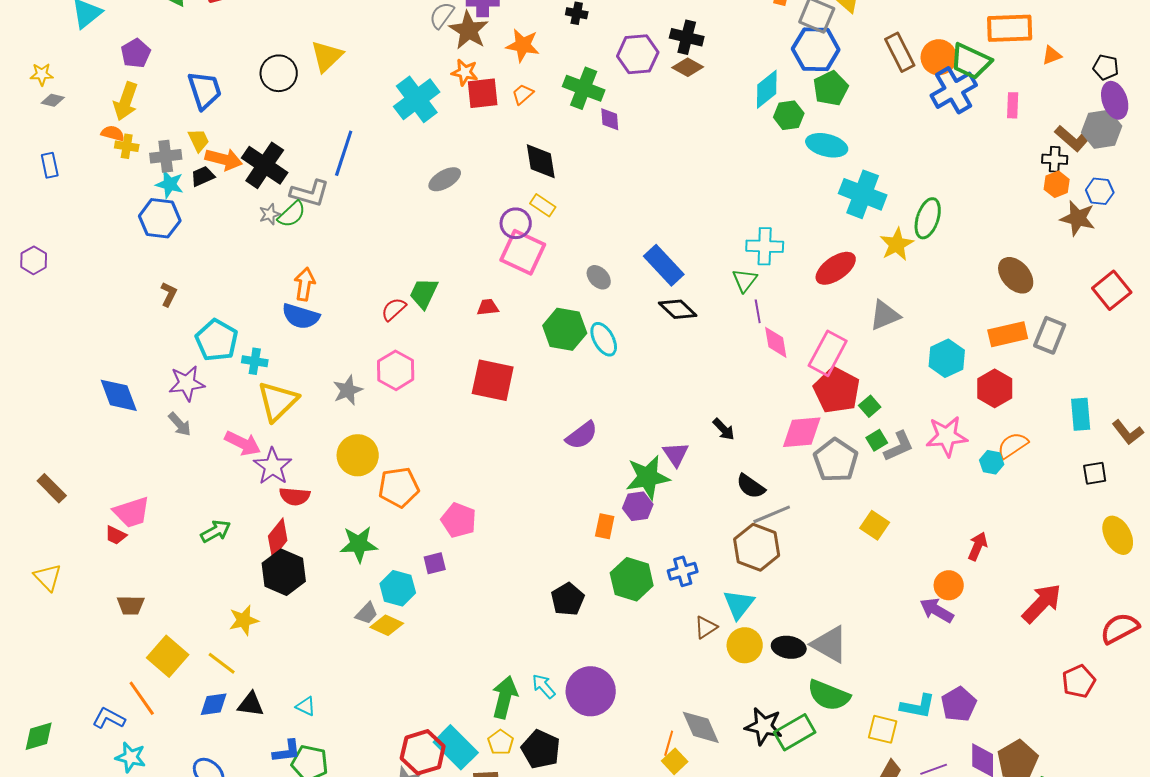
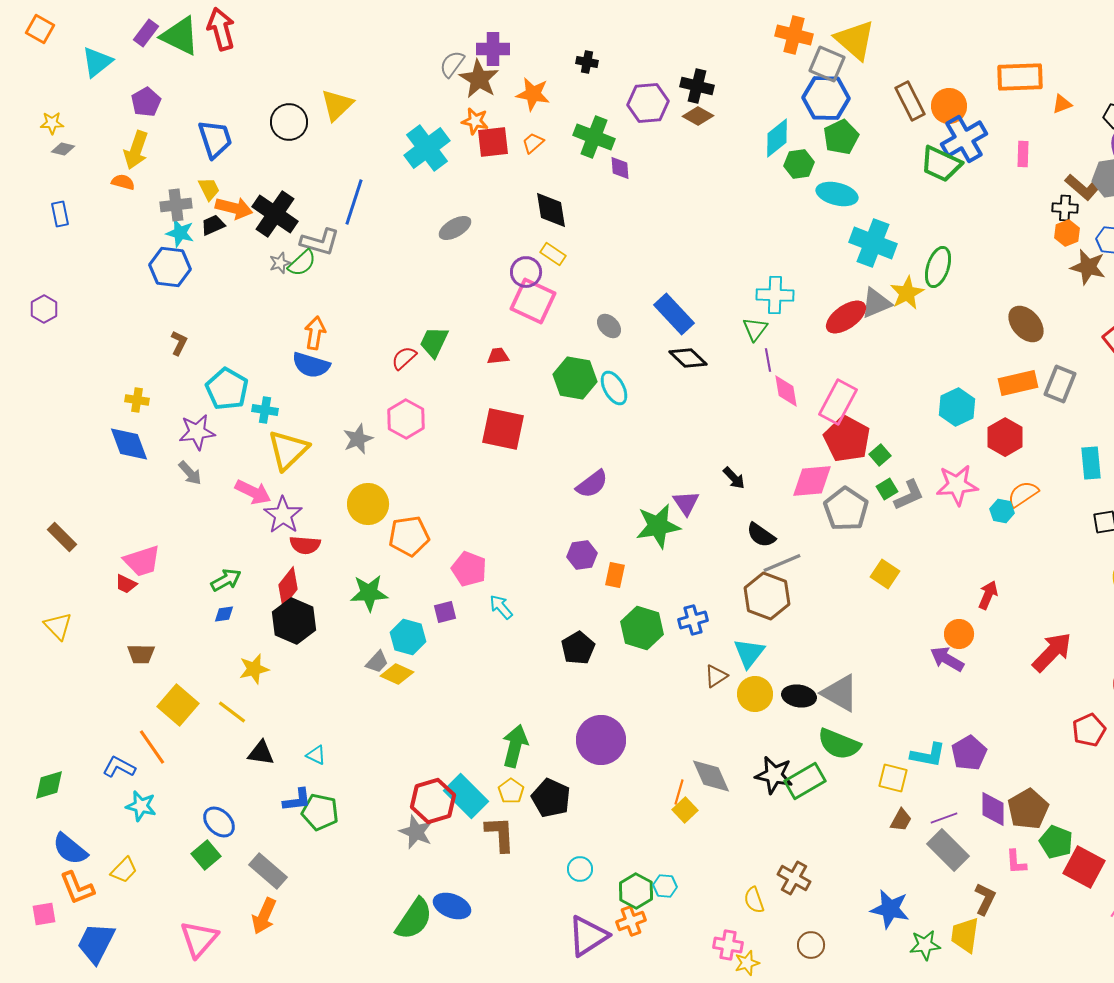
green trapezoid: (971, 61) -> (941, 164), moved
yellow cross: (127, 146) -> (137, 400), moved
gray triangle: (885, 315) -> (876, 303), moved
purple hexagon: (638, 506) -> (582, 555), moved
cyan arrow: (544, 686) -> (501, 607), moved
blue diamond: (214, 704) -> (224, 614), moved, size x0.7

